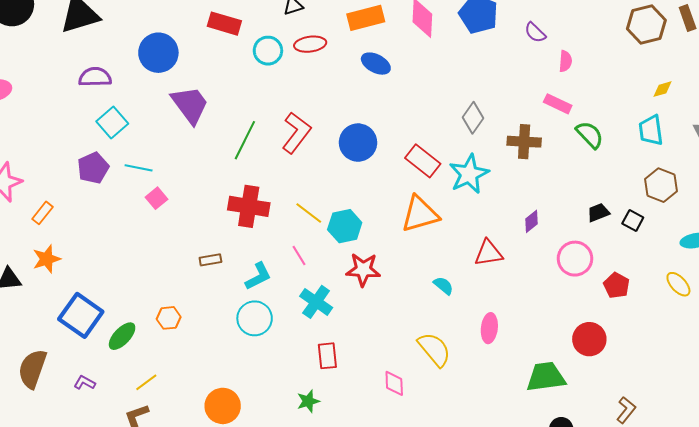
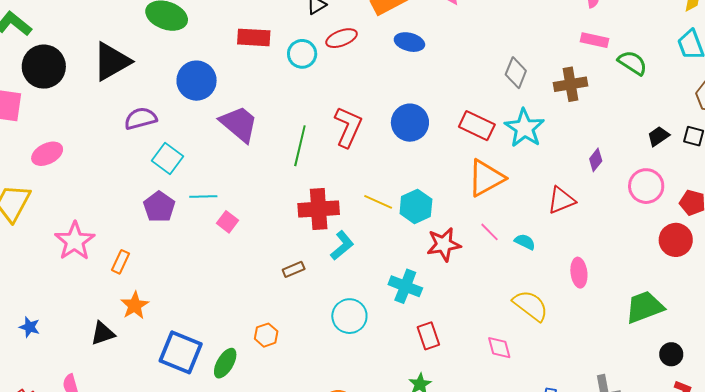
pink line: (299, 255) -> (489, 232), moved
cyan L-shape: (258, 276) -> (342, 245), moved
red circle: (589, 339) -> (676, 240), moved

